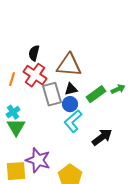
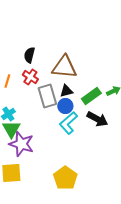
red cross: (35, 75) -> (30, 77), size x0.7
black arrow: (102, 137) -> (97, 119), moved, turned 65
purple star: (38, 160) -> (21, 144), moved

